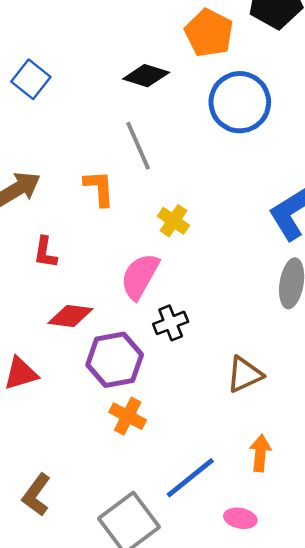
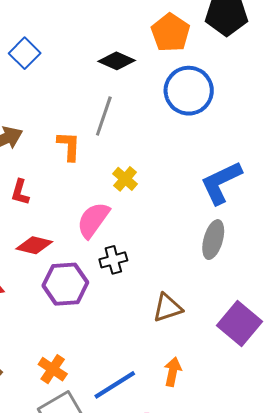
gray line: (138, 146) -> (104, 116), turned 36
orange cross: (128, 416) -> (53, 369), moved

